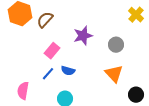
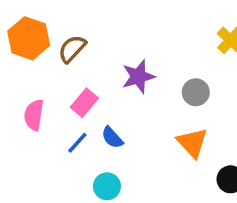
blue semicircle: (68, 71) -> (112, 138), turned 32
pink semicircle: (23, 91) -> (34, 115), moved

